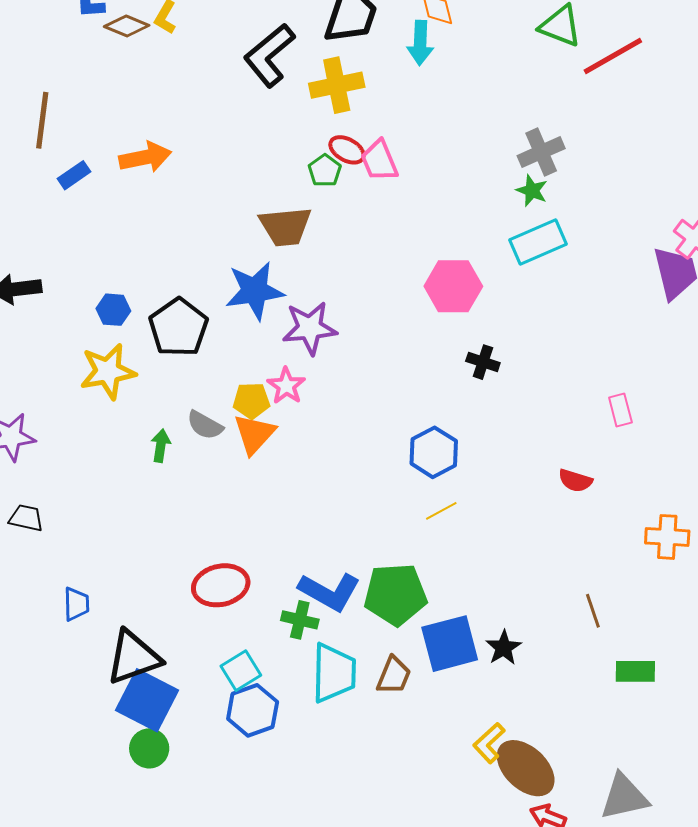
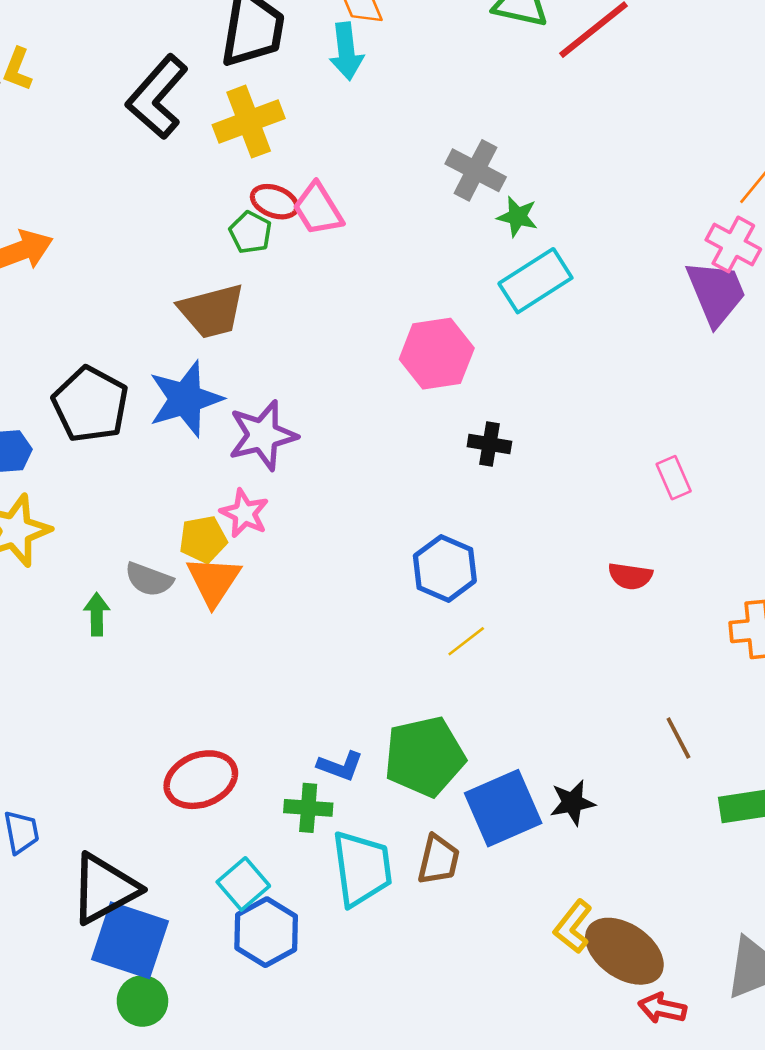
gray cross: (541, 152) -> (476, 170), moved, turned -30
black pentagon: (178, 327) -> (90, 404), moved
blue L-shape: (329, 592) -> (340, 766), size x0.6
black star: (504, 648) -> (572, 803), turned 30

